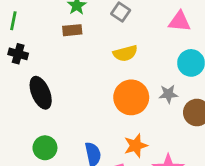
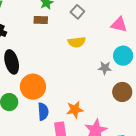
gray star: (168, 94) -> (105, 68), moved
orange circle: (131, 97) -> (33, 87), moved

